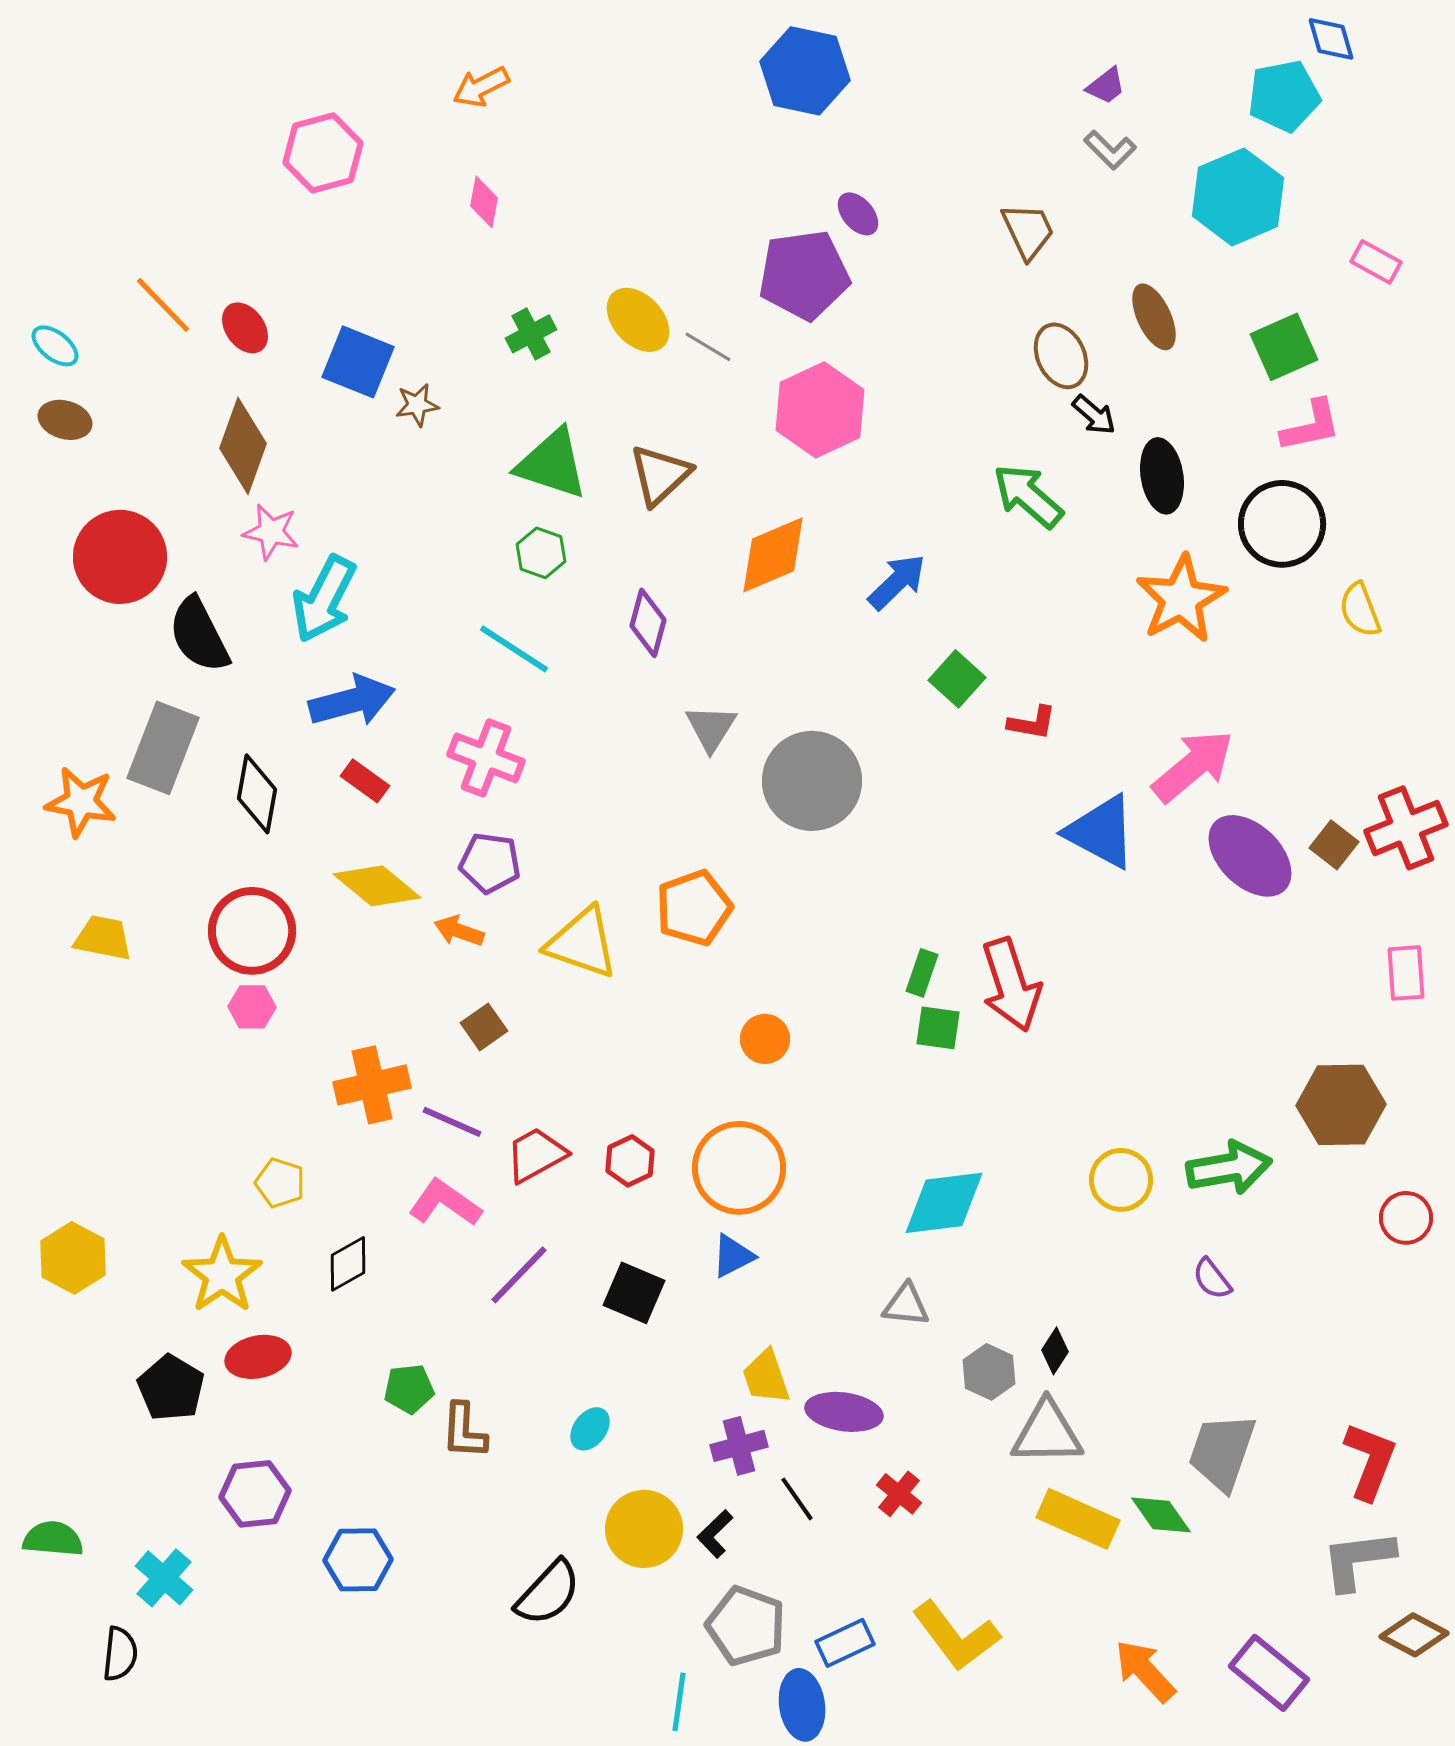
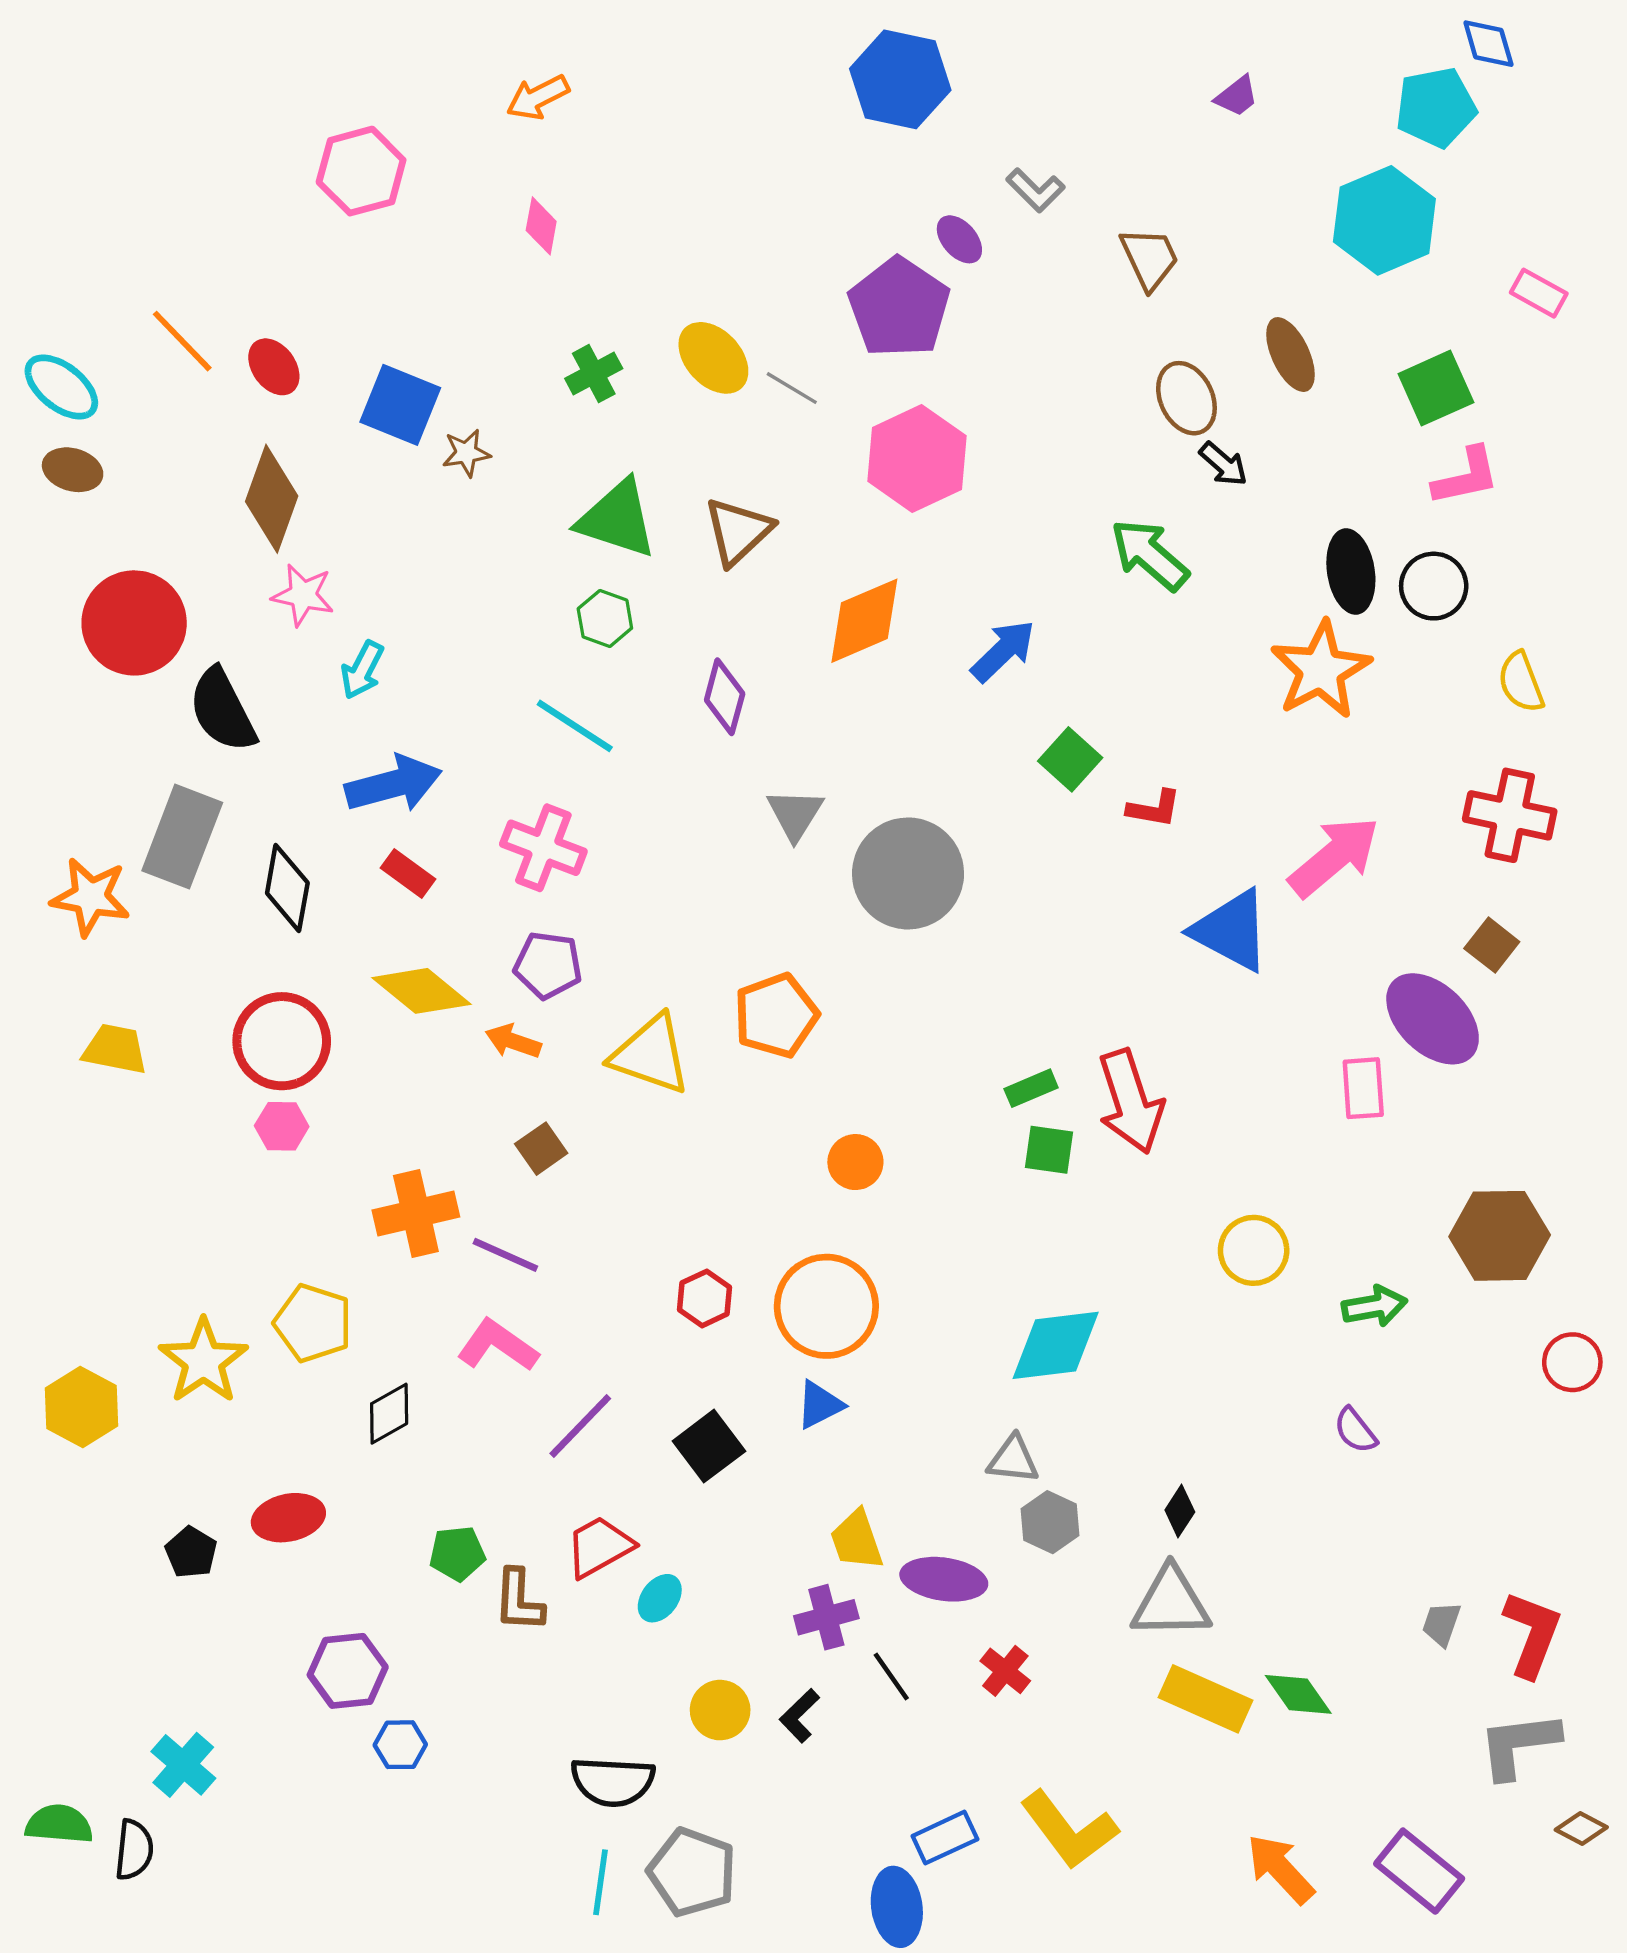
gray L-shape: (1110, 150) -> (1036, 190), moved
purple pentagon: (804, 275) -> (899, 308), turned -30
cyan ellipse: (55, 346) -> (61, 387), size x1.4
black ellipse: (1162, 476) -> (1351, 572), moved
black circle: (1282, 524) -> (1434, 586), size x0.7
cyan arrow: (324, 599) -> (362, 670), size x0.6
red cross: (1406, 828) -> (1510, 815), moved, turned 34
purple ellipse: (1250, 856) -> (1433, 1019), moved
green rectangle: (922, 973) -> (1031, 1088), turned 48
pink rectangle: (1406, 973) -> (1363, 1088), moved
red trapezoid: (536, 1155) -> (599, 1547), moved
green arrow: (1229, 1168) -> (1374, 1306), size x0.7
yellow circle: (1121, 1180) -> (1254, 1250), moved
yellow pentagon: (280, 1183) -> (313, 1323), size x1.4
yellow star: (222, 1275) -> (203, 1361), moved
black square: (634, 1293) -> (709, 1446), turned 30
gray hexagon: (989, 1372) -> (1050, 1522), moved
black pentagon: (171, 1388) -> (191, 1552), size x0.7
gray trapezoid: (1222, 1452) -> (1441, 1624), moved, size x0.5
purple hexagon: (255, 1494) -> (348, 1671), moved
yellow circle: (644, 1529) -> (720, 1710), size x0.7
green semicircle: (53, 1539) -> (59, 1824), moved
blue hexagon: (358, 1560) -> (400, 1745), size x0.7
black semicircle: (548, 1593) -> (613, 1782), turned 50
gray pentagon: (746, 1626) -> (692, 1872), moved
brown diamond: (1414, 1635) -> (1581, 1829), size x0.7
cyan line: (679, 1702) -> (600, 1882), moved

